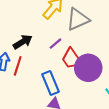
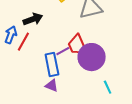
purple line: (55, 44) -> (63, 51), moved

